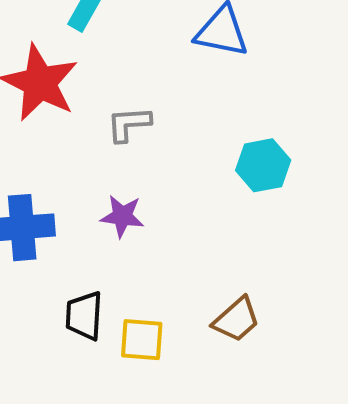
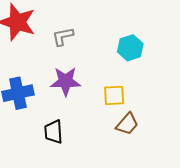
purple star: (122, 216) -> (66, 81), size x1.4
yellow square: (142, 340) -> (114, 95), moved

